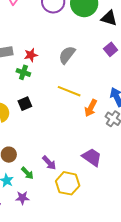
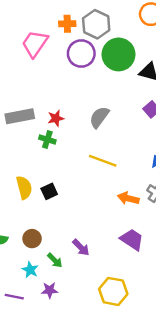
black square: (25, 104) -> (49, 191), moved
orange arrow: (91, 108) -> (128, 198), moved, turned 78
yellow hexagon: (68, 183) -> (113, 291), moved

